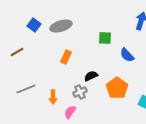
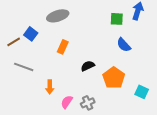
blue square: (34, 25) -> (31, 34), moved
green square: (105, 38) -> (117, 19), moved
gray line: (26, 89) -> (24, 67), moved, turned 42
gray cross: (80, 92) -> (88, 103), moved

